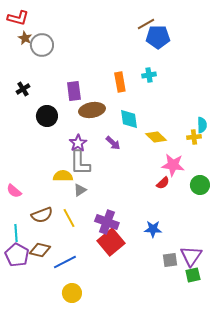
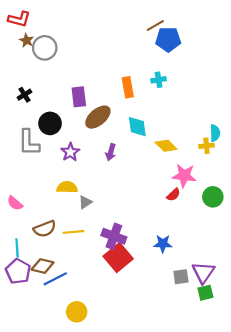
brown ellipse: (92, 110) -> (98, 117), turned -30
purple star: (78, 143) -> (70, 152), moved
purple arrow: (113, 143) -> (111, 152), moved, turned 63
gray L-shape: (80, 163) -> (29, 143), moved
yellow line: (69, 218) -> (73, 232), turned -66
blue line: (65, 262) -> (55, 279), moved

